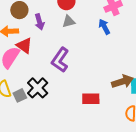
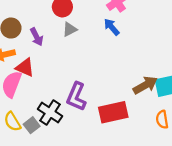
purple L-shape: (60, 60) -> (76, 97), moved
red rectangle: (91, 99) -> (113, 112), size x1.4

